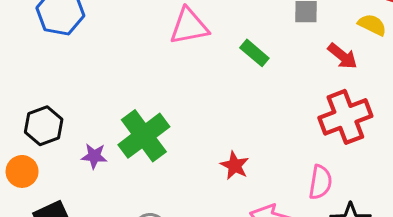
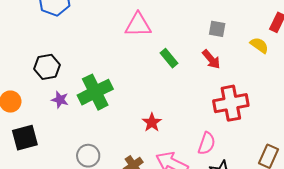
green rectangle: (254, 53) -> (169, 58), moved
red arrow: (342, 56) -> (211, 59), moved
black hexagon: (44, 126) -> (47, 67), moved

